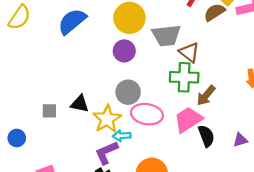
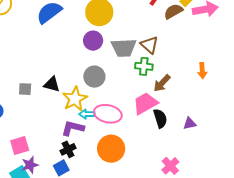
gray trapezoid: (166, 35) -> (124, 48), moved
green cross: (184, 77) -> (144, 66), size x0.7
pink ellipse: (147, 114) -> (108, 114), moved
purple L-shape: (106, 153) -> (73, 128), turned 35

